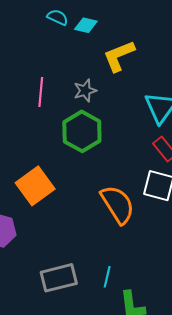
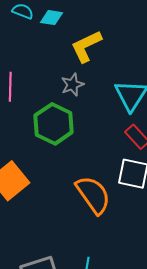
gray star: (85, 91) -> (72, 85), moved

